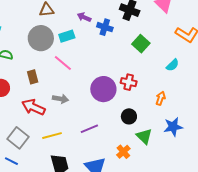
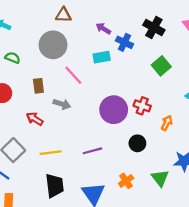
cyan rectangle: (67, 36) -> (102, 57), moved
orange arrow: (161, 98) -> (167, 123), moved
gray arrow: (60, 99) -> (62, 104), moved
red arrow: (33, 107) -> (35, 119), size x0.7
green triangle: (144, 136) -> (160, 178), moved

